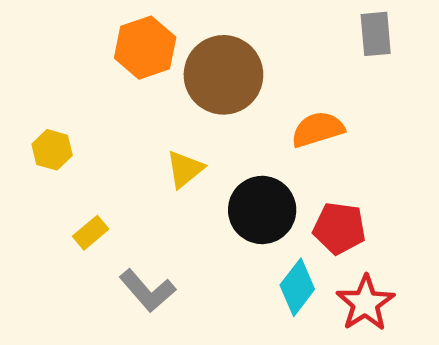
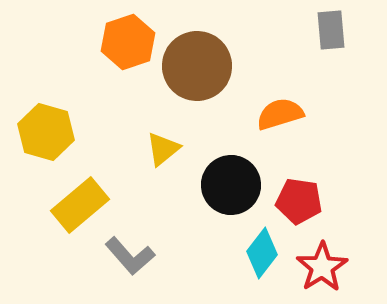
yellow hexagon: (52, 150) -> (46, 132), size x1.6
yellow rectangle: (91, 233) -> (80, 205), size x1.8

